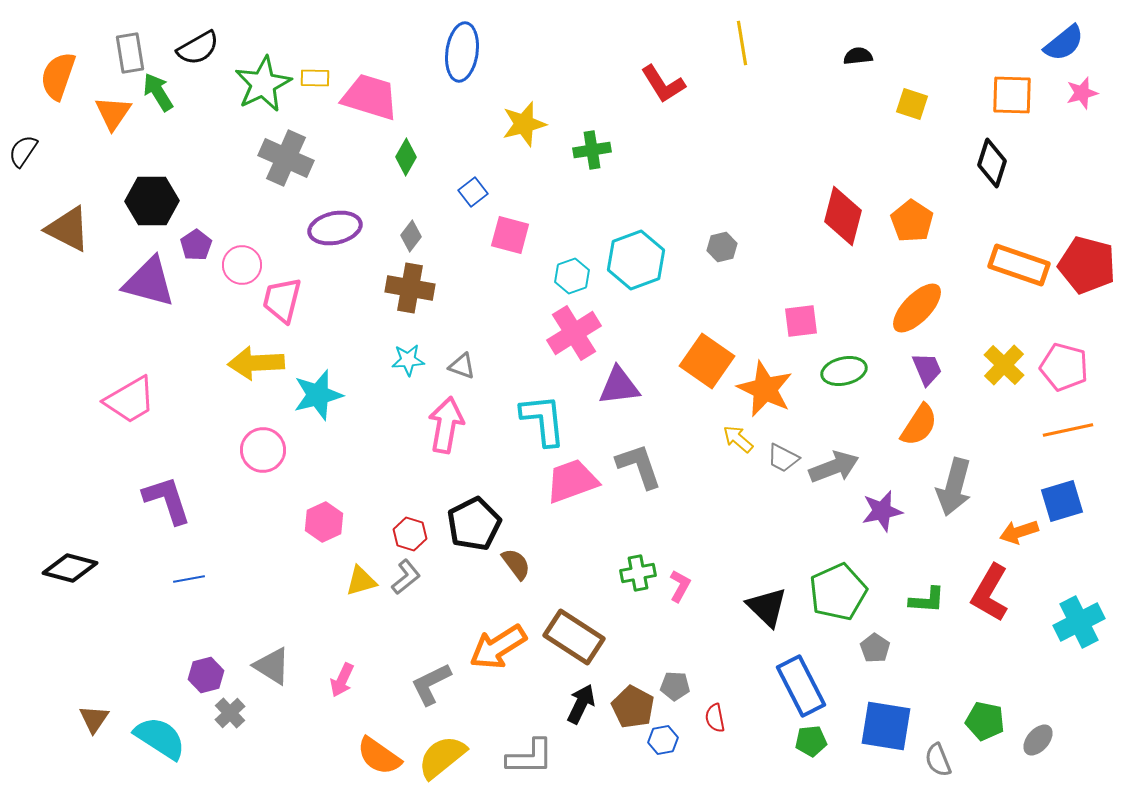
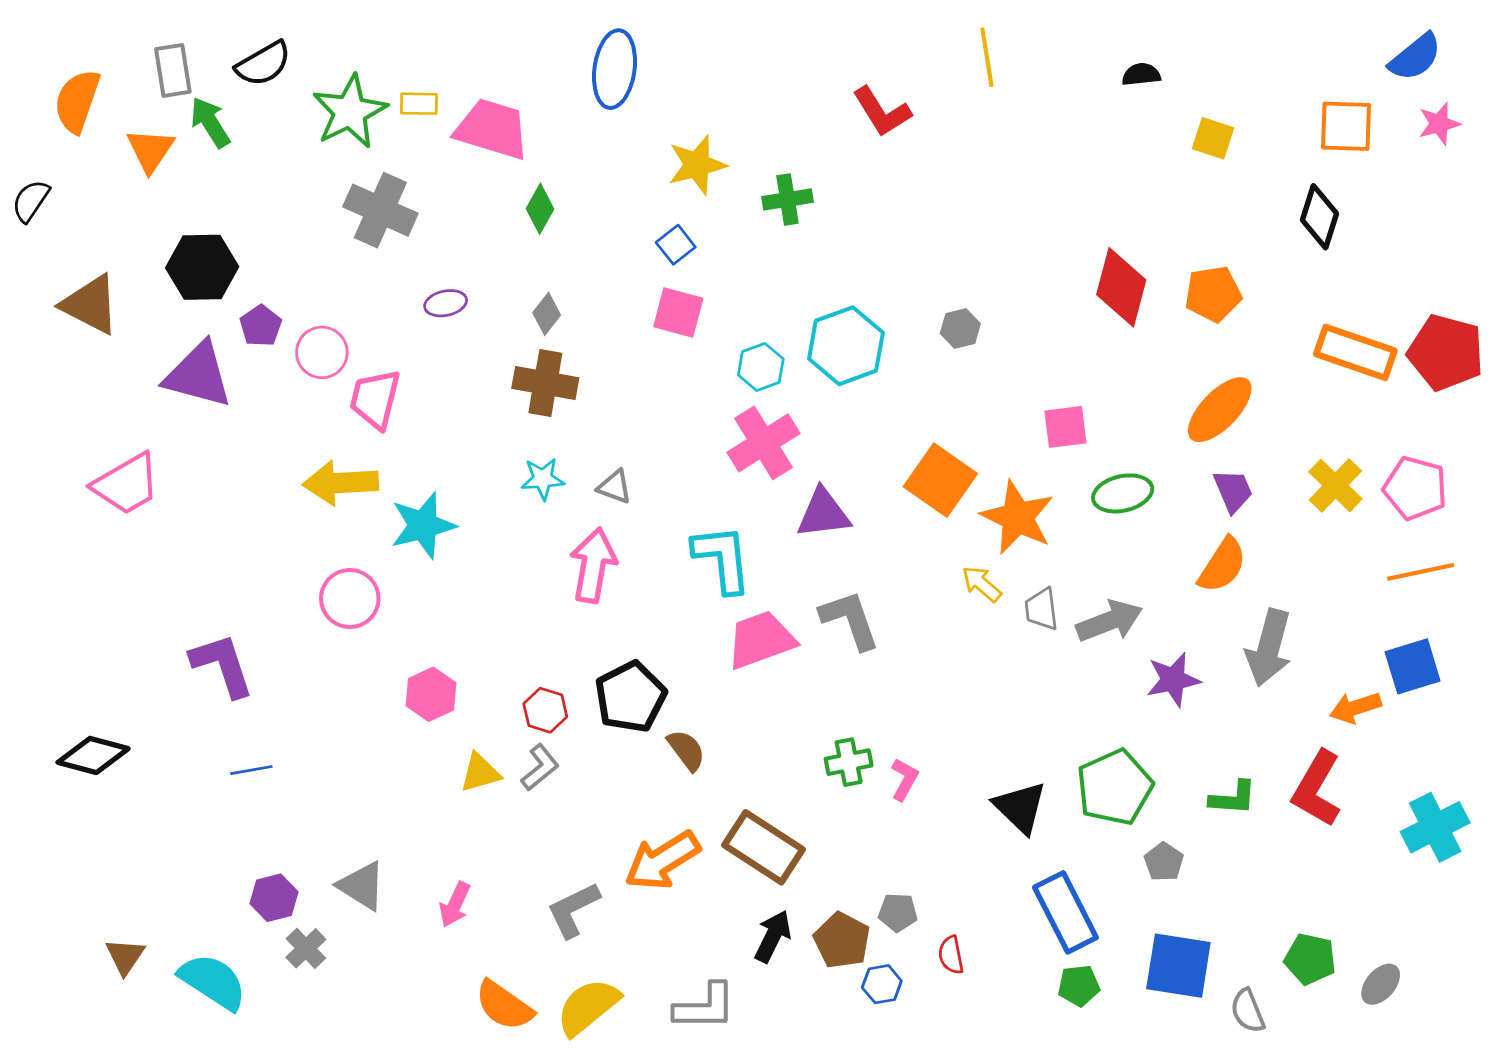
blue square: (473, 192) -> (676, 245), moved
orange pentagon: (912, 221) -> (1213, 294), turned 30
purple ellipse: (335, 228) -> (446, 303), size x0.6
pink trapezoid: (130, 400) -> (126, 484), moved
gray trapezoid: (783, 458) -> (1041, 609), turned 56

